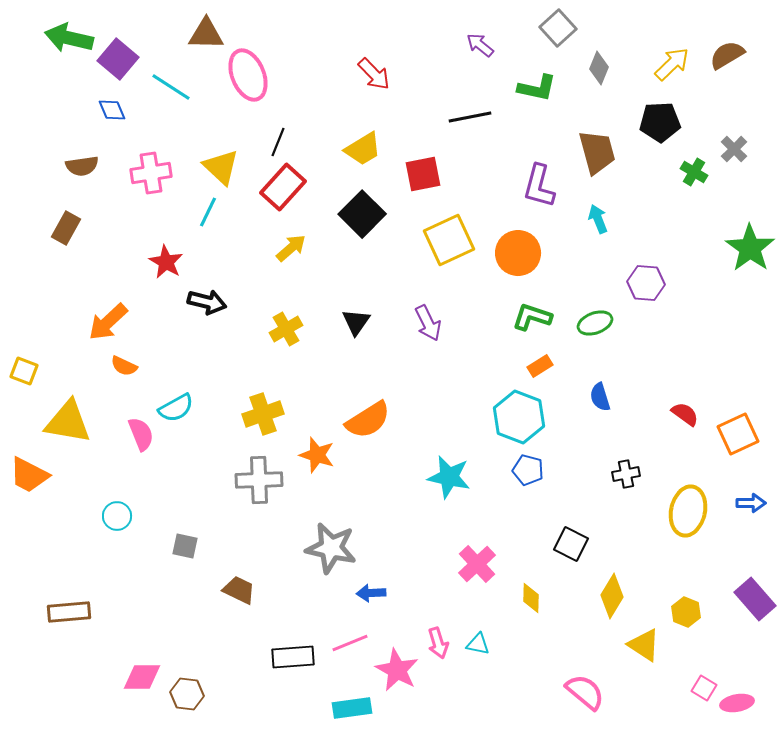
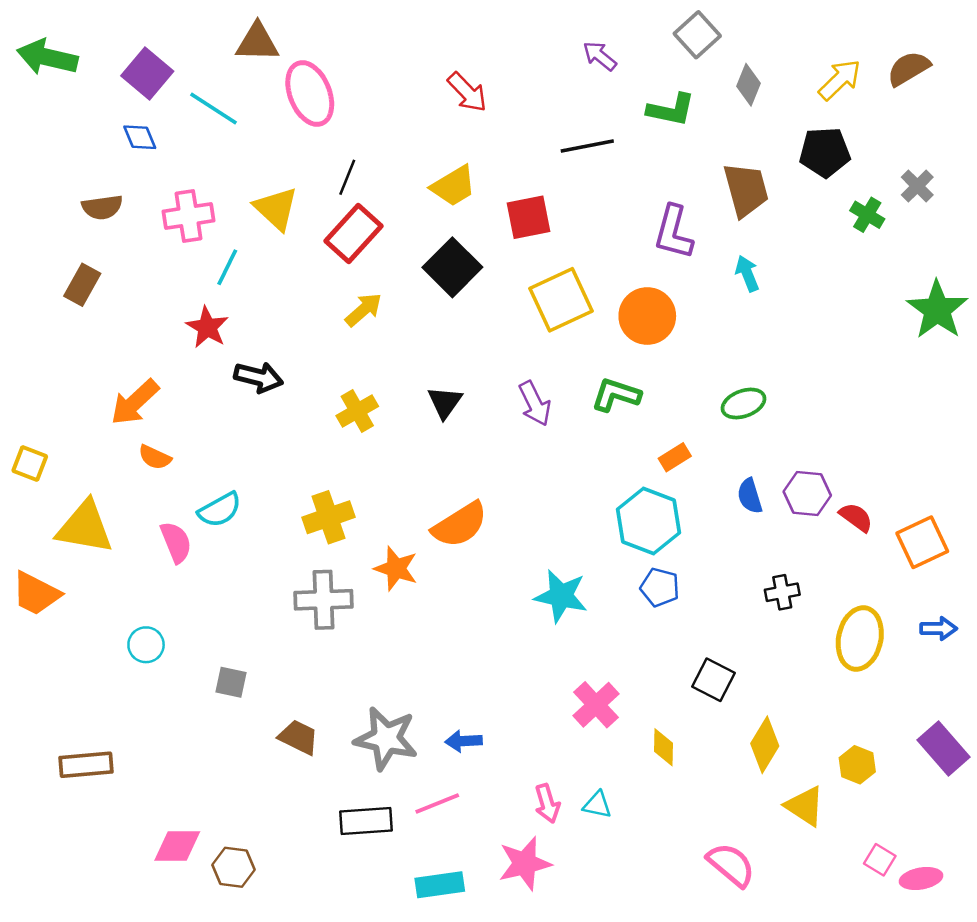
green arrow: (69, 38) -> (47, 57), moved
cyan line: (208, 212) -> (227, 267), moved
purple hexagon: (646, 283) -> (807, 494), moved
green L-shape: (532, 317) -> (616, 395), moved
gray star: (331, 548) -> (386, 738), moved
pink star: (397, 670) -> (525, 864), moved, turned 30

